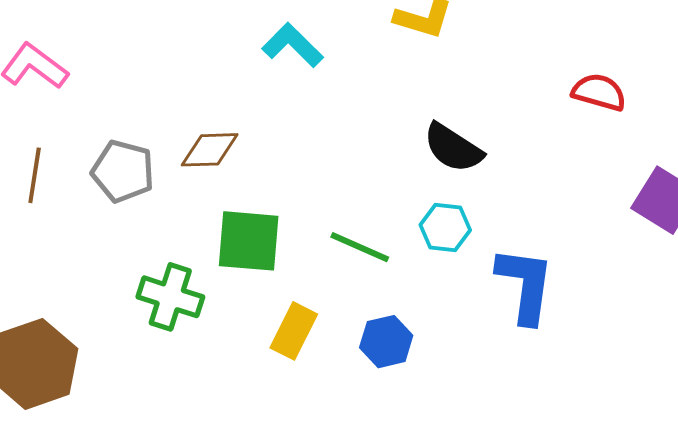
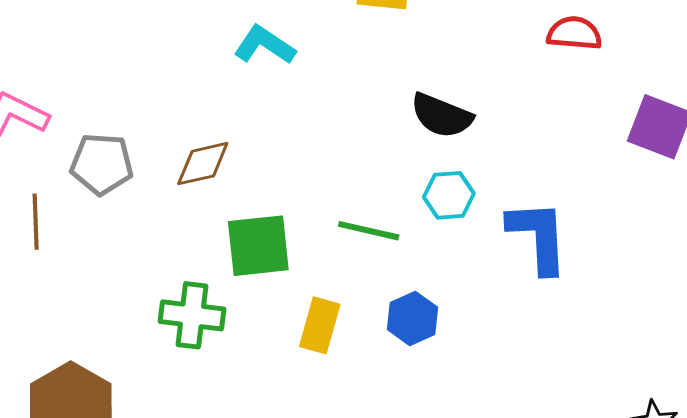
gray pentagon: (123, 171) -> (102, 164), moved

